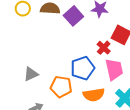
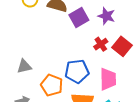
red cross: (104, 48) -> (101, 44), moved

